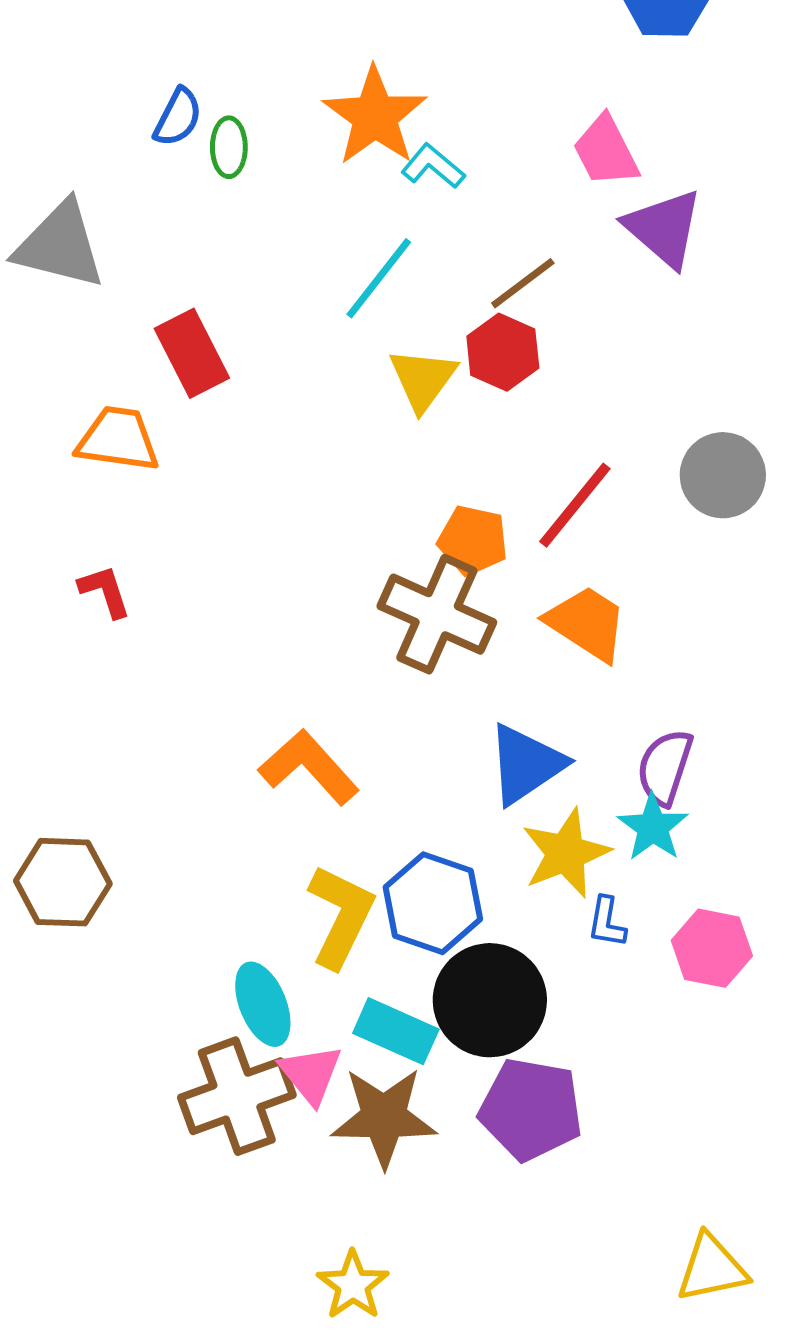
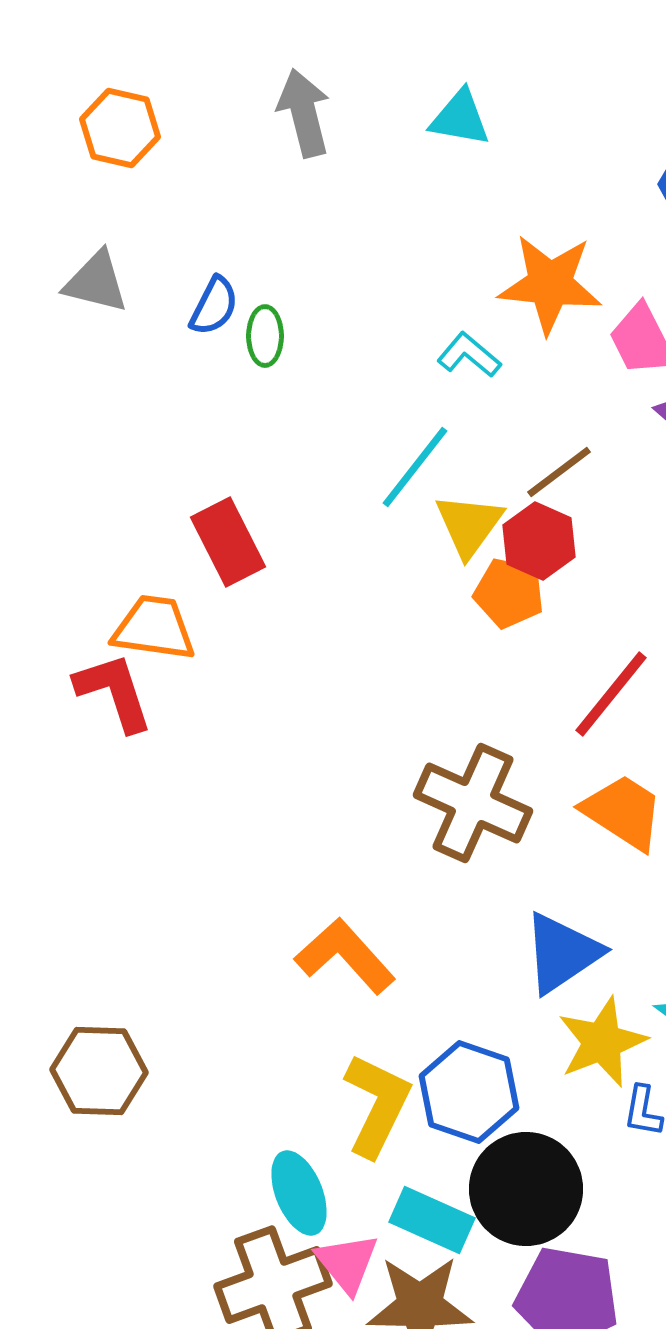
orange star: (375, 116) -> (550, 284), moved, turned -30
gray triangle: (60, 245) -> (96, 282), moved, size x0.7
yellow triangle: (423, 379) -> (469, 525), moved
orange pentagon: (473, 540) -> (509, 593), moved
red L-shape: (105, 591) -> (114, 692), moved, size x1.5

